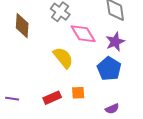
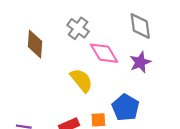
blue pentagon: (109, 69) -> (126, 107), moved

